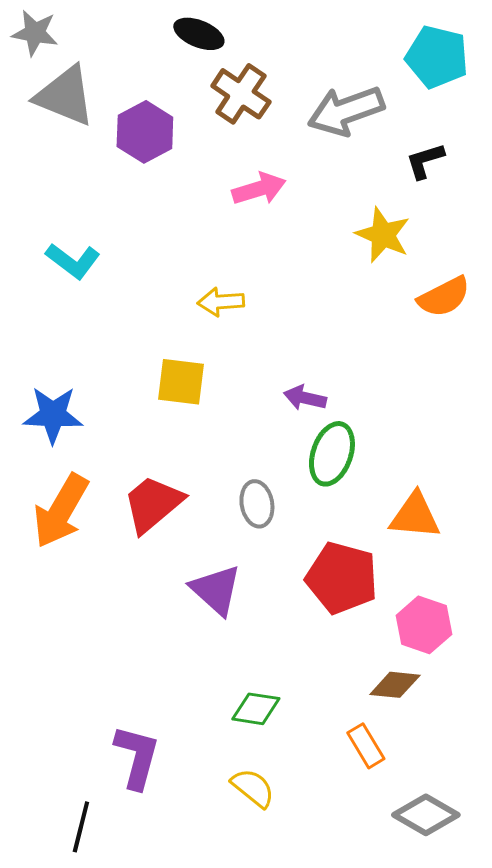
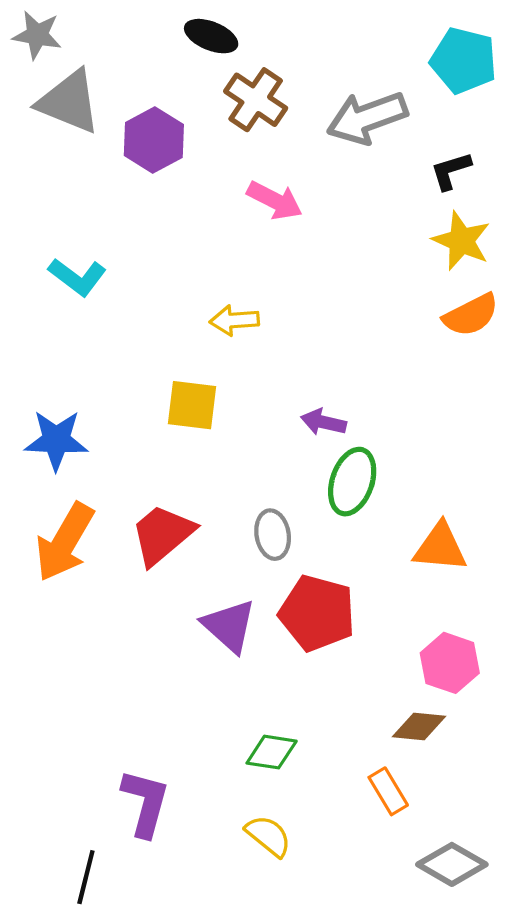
pink arrow: (259, 189) -> (275, 200), turned 44
yellow star: (383, 235) -> (461, 241), moved
red pentagon: (342, 578) -> (317, 613), moved

